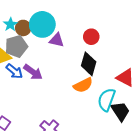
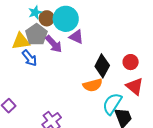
red circle: (91, 37) -> (131, 62), moved
gray pentagon: (16, 46) -> (36, 35), turned -30
purple arrow: (33, 72) -> (54, 44), moved

